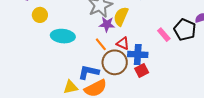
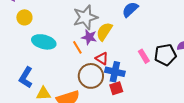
black pentagon: (185, 30) -> (165, 55), turned 30
orange line: (101, 44) -> (77, 47), moved
blue L-shape: (89, 72) -> (26, 77), moved, turned -80

